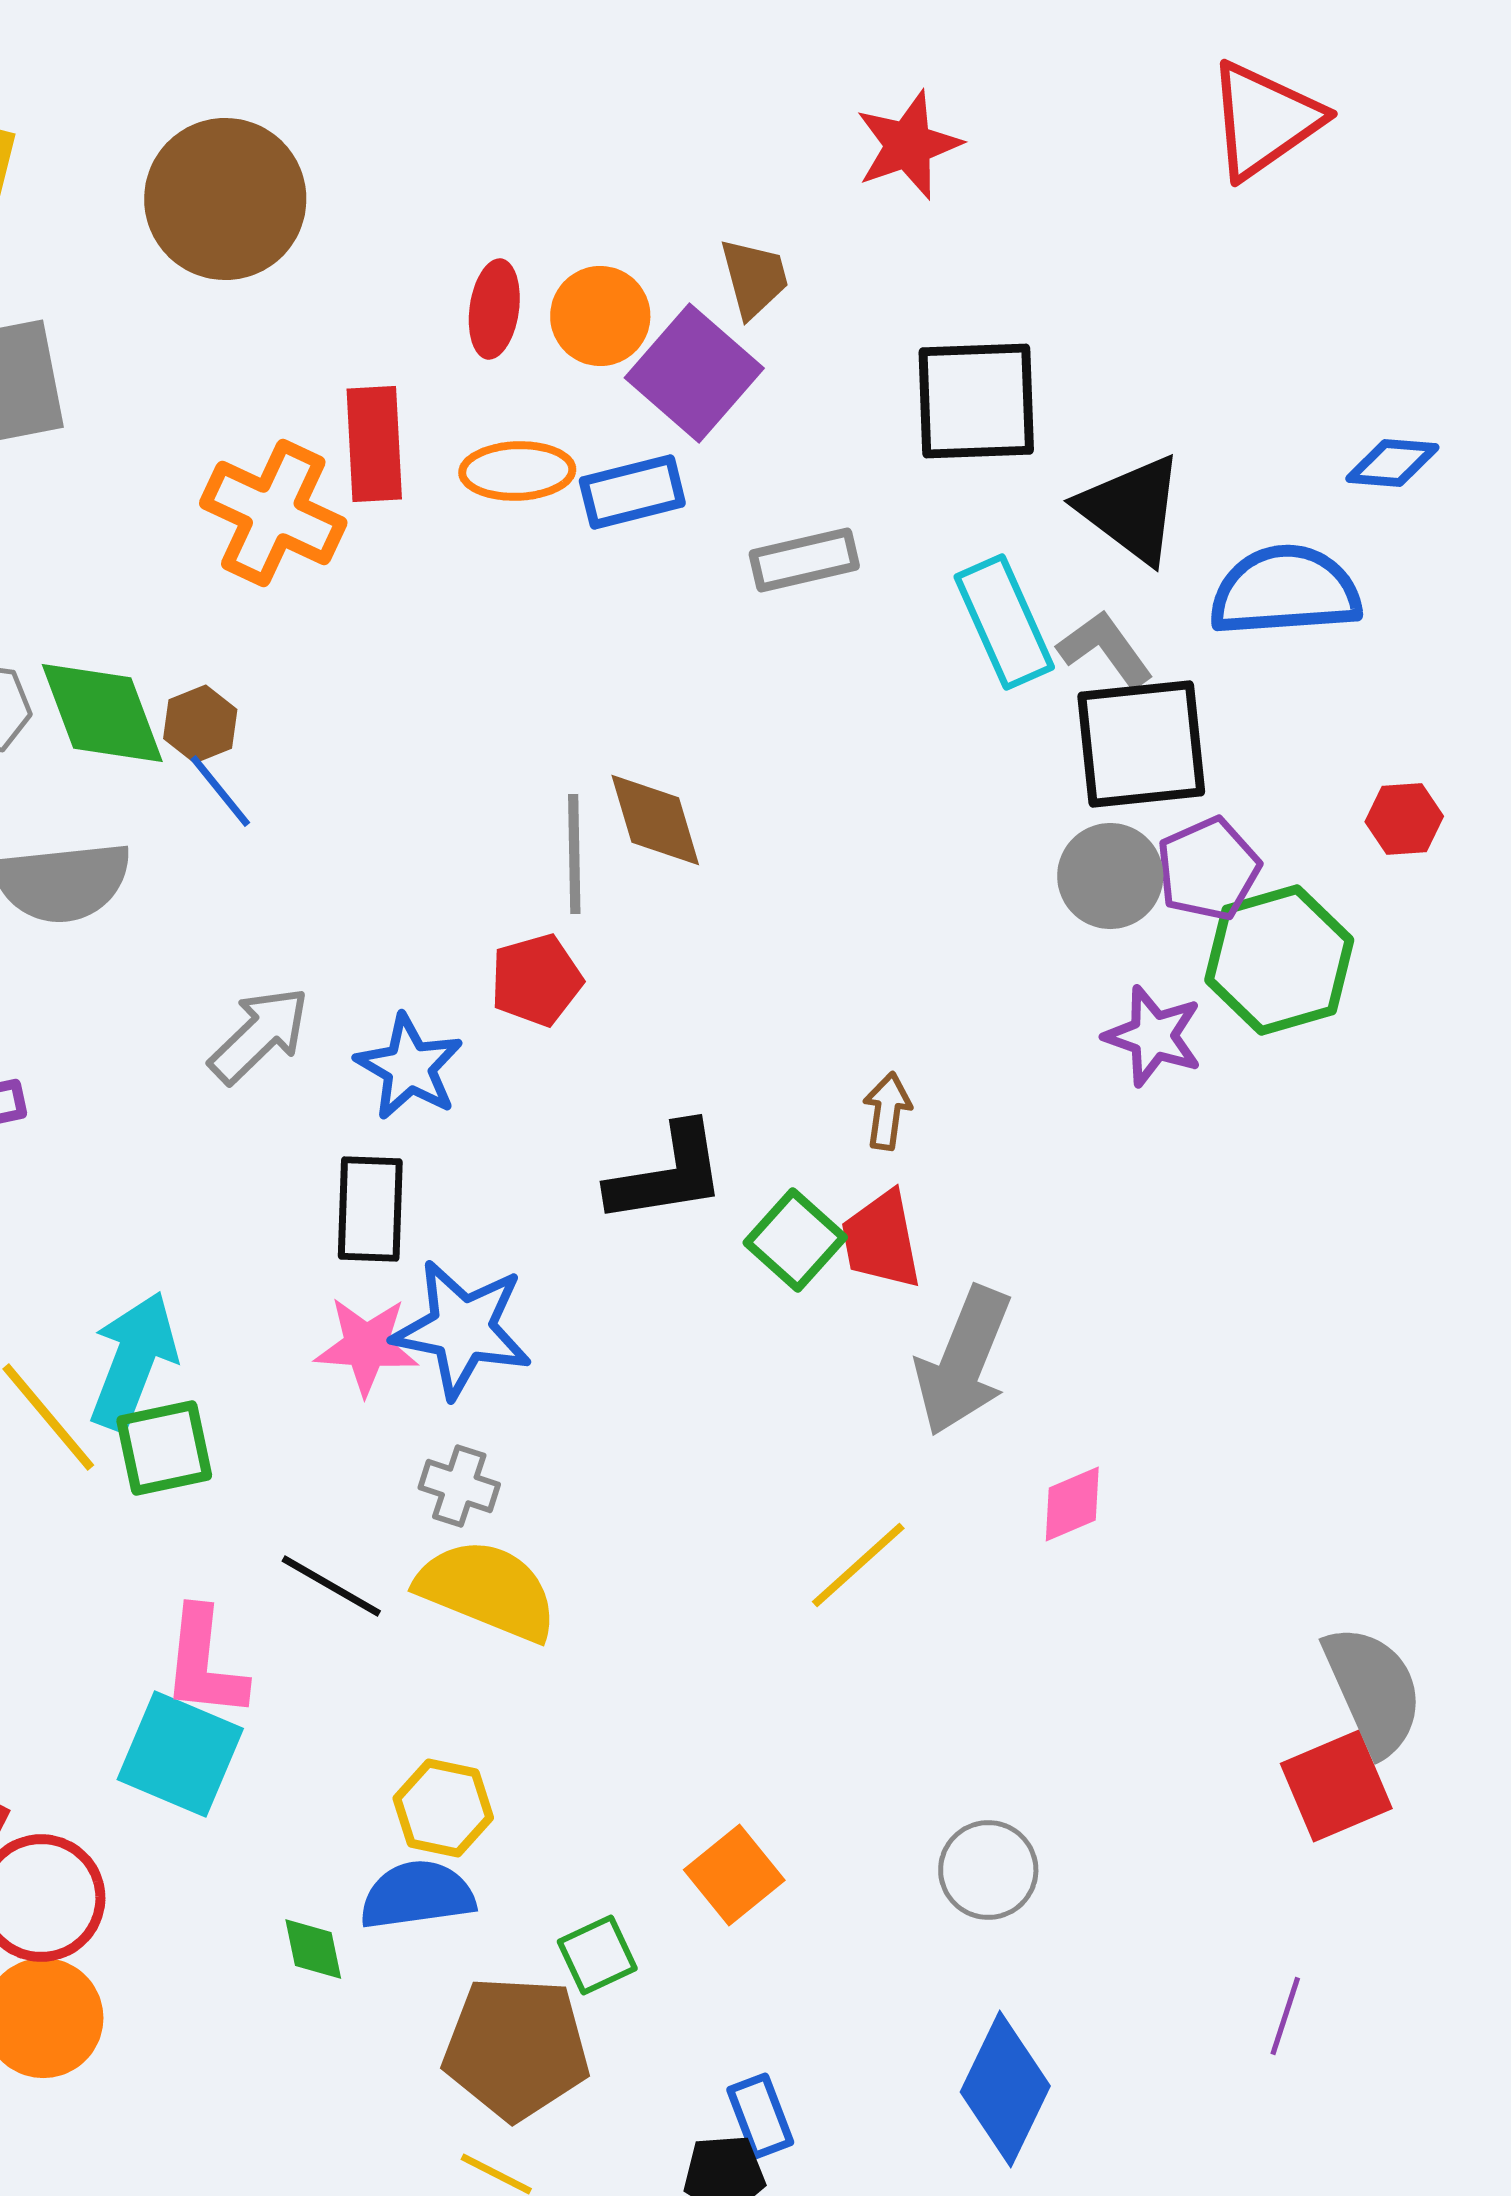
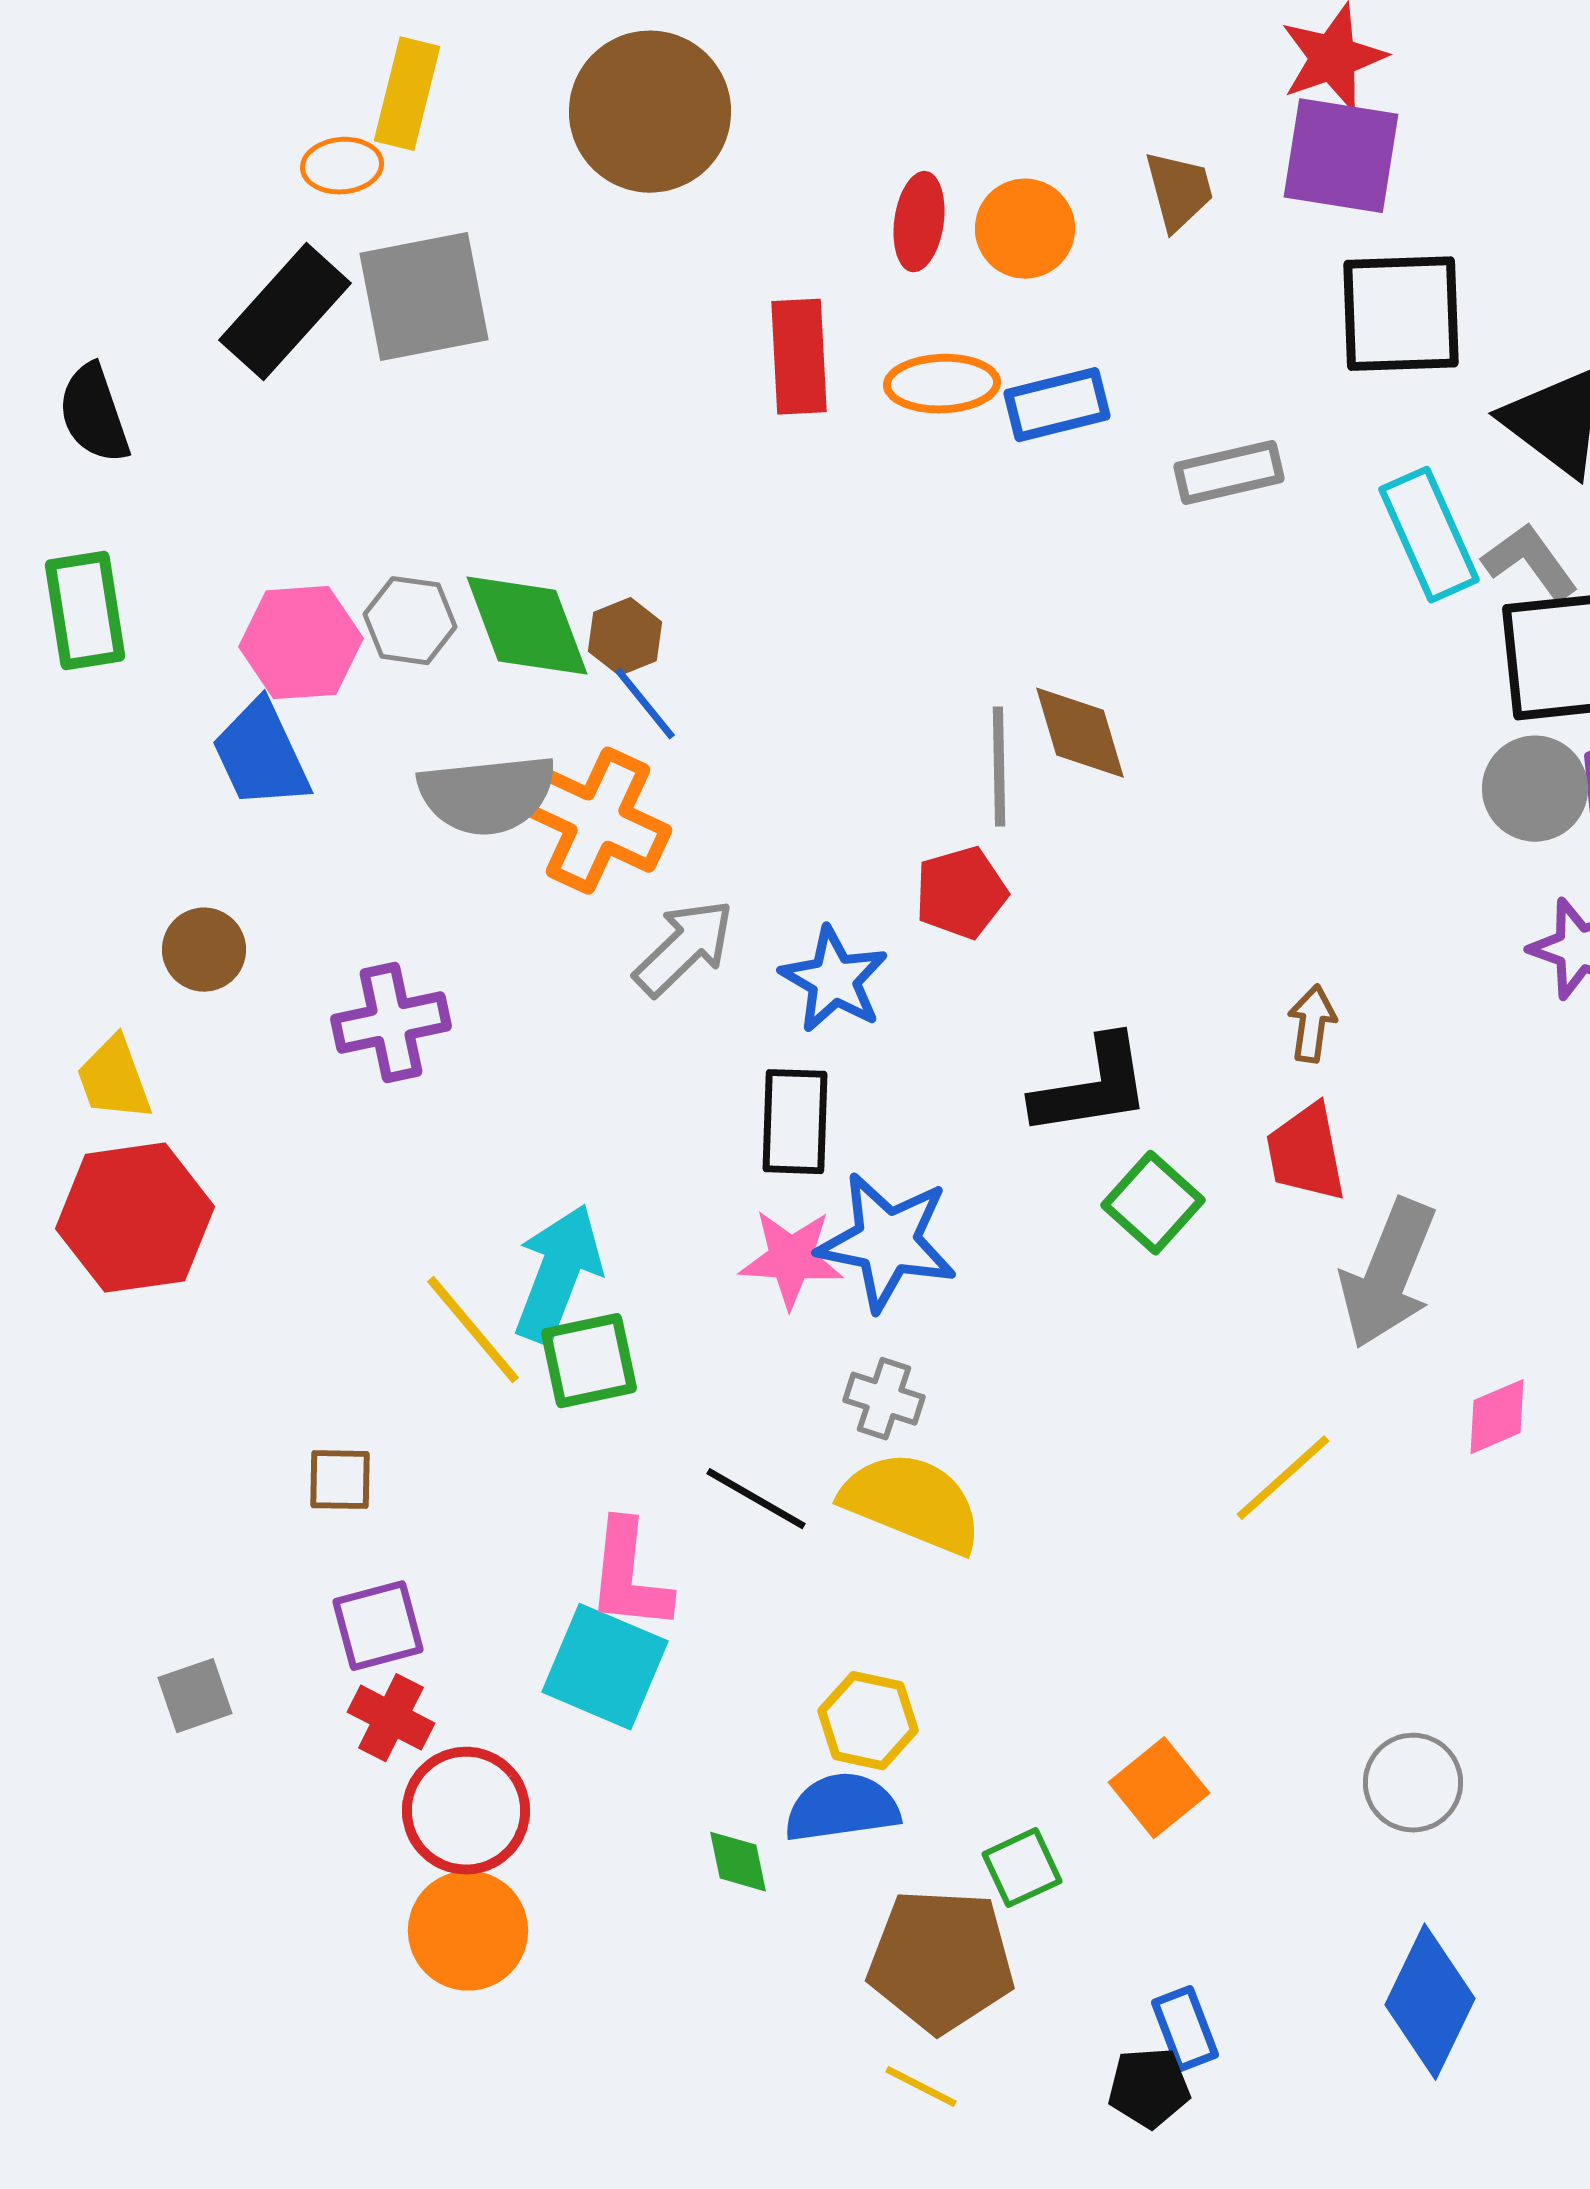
purple square: (694, 373) -> (1341, 156), moved, turned -32
orange cross: (273, 513) -> (598, 821), moved
green square: (795, 1240) -> (1153, 1203), moved

